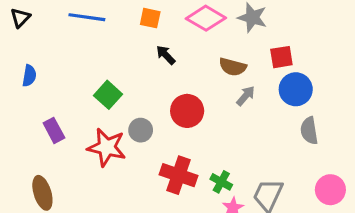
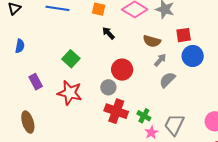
gray circle: (141, 130) -> (108, 87), moved
gray semicircle: (309, 131) -> (167, 80), moved, turned 54

